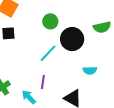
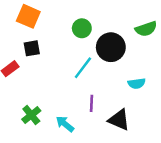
purple line: (43, 82) -> (91, 103), moved

